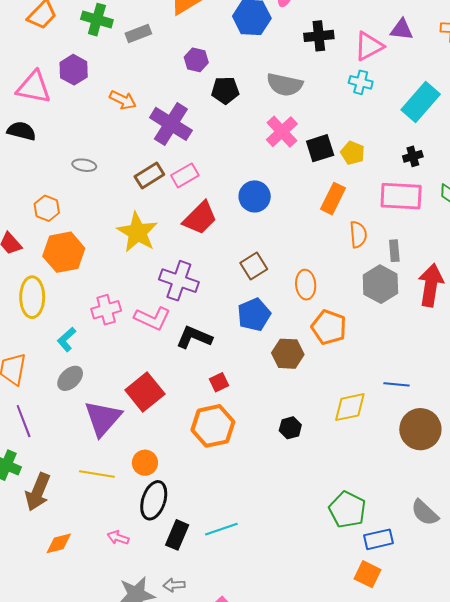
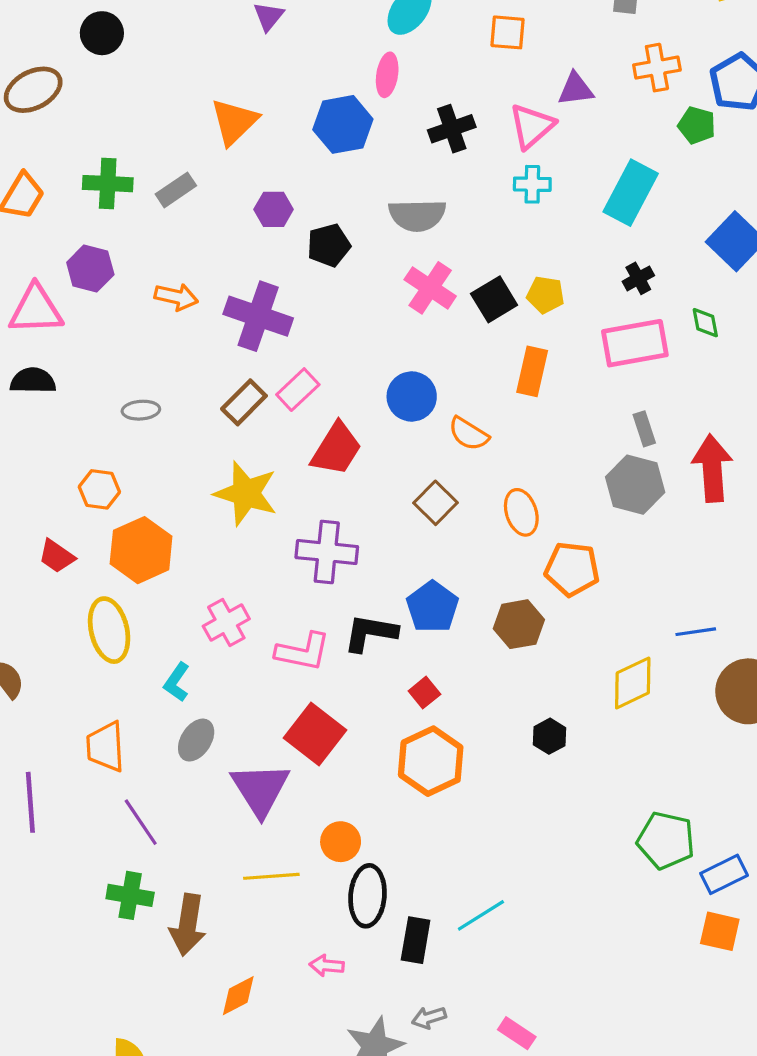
orange semicircle: (358, 234) -> (469, 434), moved, turned 140
blue pentagon: (254, 315) -> (432, 607), moved
pink L-shape: (152, 318) -> (303, 652), moved

